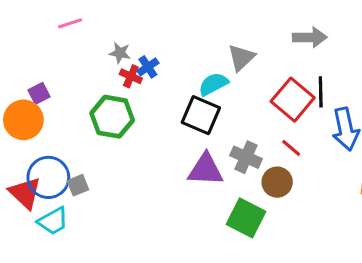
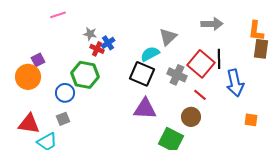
gray cross: (246, 157) -> (177, 75), moved
blue circle: (48, 177) -> (65, 93), moved, size x0.7
red triangle: (25, 193) -> (29, 124), turned -35

